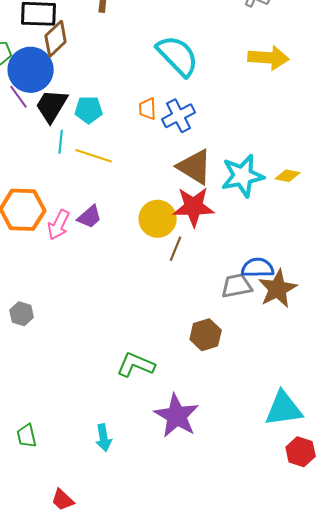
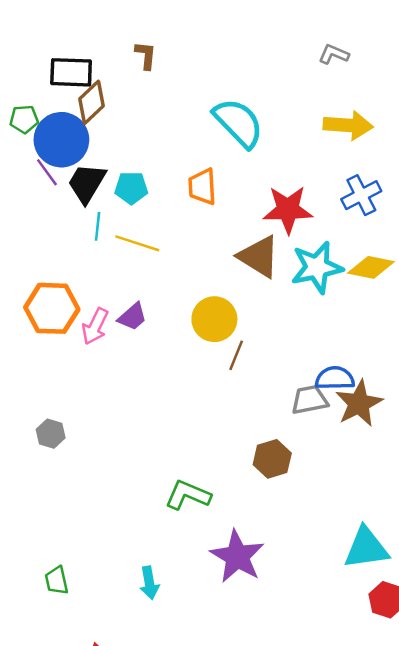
orange trapezoid: (148, 109) -> (202, 187), size x1.4
blue cross: (179, 116) -> (361, 195), moved
yellow diamond: (288, 176) -> (371, 267), size x1.5
red star: (194, 207) -> (288, 210), moved

